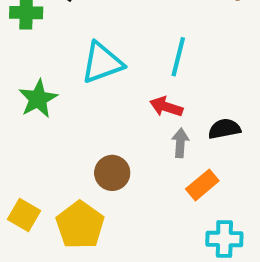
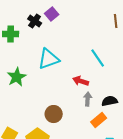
cyan line: (178, 57) -> (98, 58), moved, turned -48
black semicircle: (224, 129) -> (110, 101), moved

